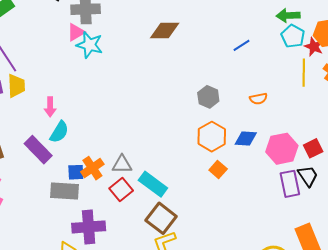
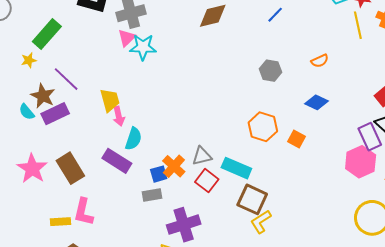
blue line: (241, 45) -> (275, 15), moved
yellow trapezoid: (16, 86) -> (110, 100), moved
orange hexagon: (212, 137) -> (263, 127), moved
blue diamond: (246, 138) -> (316, 102), turned 35
pink hexagon: (282, 149) -> (361, 162), moved
gray rectangle: (65, 191) -> (152, 195), size x0.7

